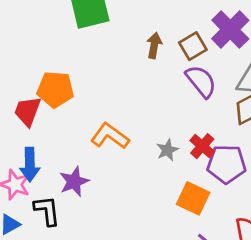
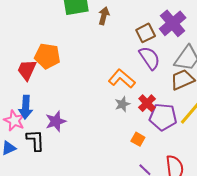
brown arrow: (154, 45) -> (104, 16), moved
orange L-shape: (110, 136) -> (122, 79), moved
orange square: (193, 198) -> (138, 139), size x0.6

